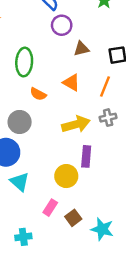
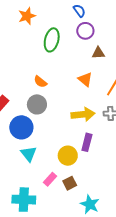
green ellipse: (24, 62) -> (52, 40), moved
orange semicircle: (38, 94) -> (40, 82), moved
brown square: (73, 218) -> (70, 183), moved
cyan cross: (23, 237) -> (24, 200), size x1.6

